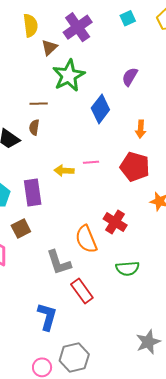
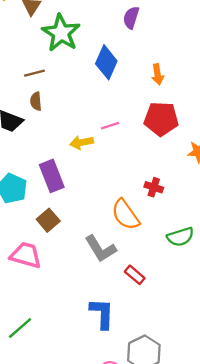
red cross: (115, 222) -> (154, 187), size x0.7
red rectangle: (82, 291) -> (135, 275), size x0.7

